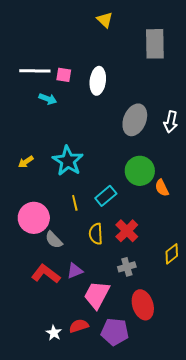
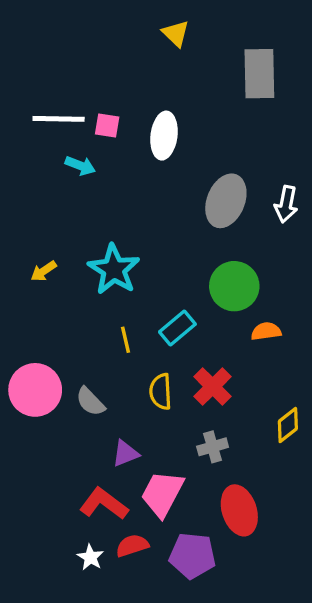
orange semicircle: (162, 188) -> (266, 331), moved, turned 108
pink circle: (34, 218) -> (35, 390), moved
red L-shape: (46, 274) -> (104, 504), moved

